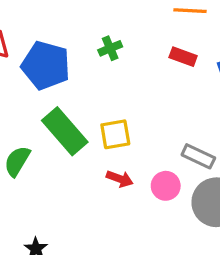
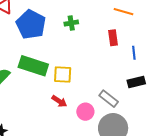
red rectangle: (183, 57) -> (113, 38), turned 49
green rectangle: (65, 131) -> (33, 66), turned -44

